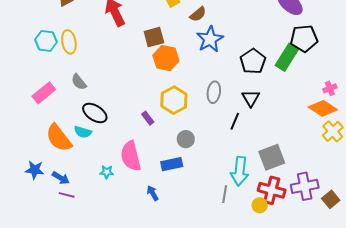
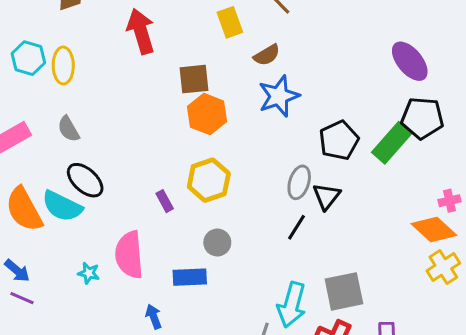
gray ellipse: (214, 92) -> (299, 182), moved
cyan semicircle: (83, 132) -> (62, 206), size x1.5

